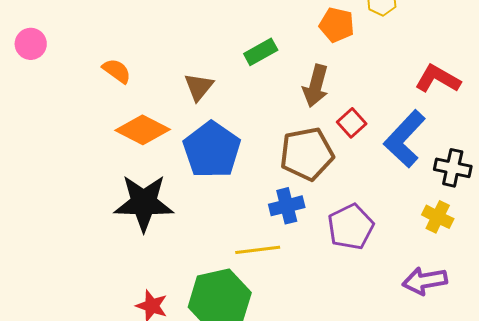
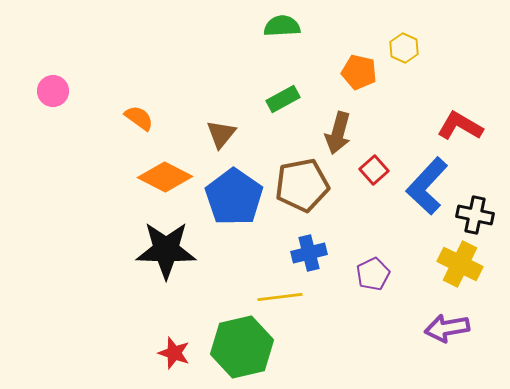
brown pentagon: (307, 154) -> (302, 185), moved
yellow cross: (438, 217) -> (460, 264), size x1.4
purple pentagon: (351, 227) -> (373, 274), size x0.7

